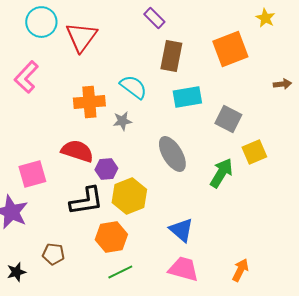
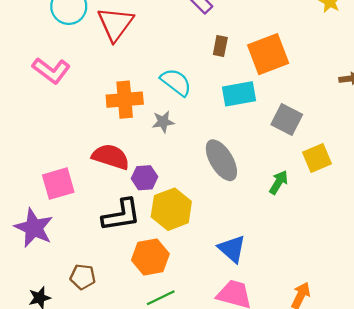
orange square: (230, 49) -> (268, 54), moved
brown rectangle: (171, 56) -> (220, 46), size x0.6
pink L-shape: (26, 77) -> (51, 70), turned -96
green arrow: (221, 173) -> (279, 182), size x0.7

